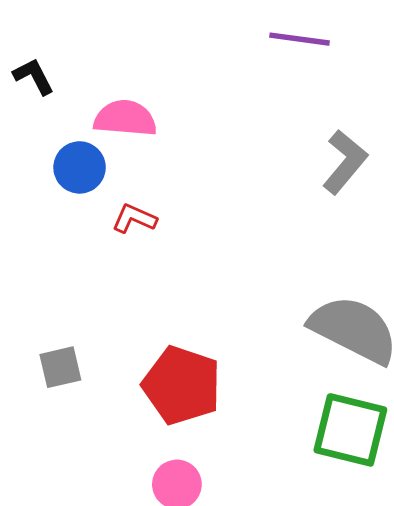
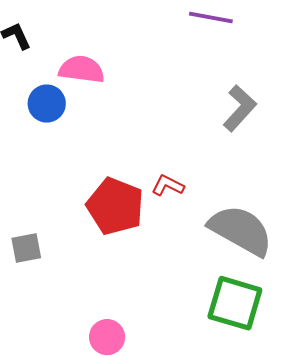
red L-shape: (134, 219) -> (168, 185), moved
red pentagon: (182, 385) -> (115, 206), moved

